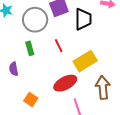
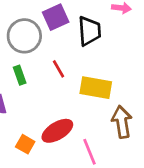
yellow rectangle: (85, 61) -> (96, 88), turned 45
red ellipse: (65, 83) -> (57, 131), moved

